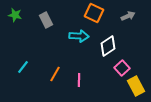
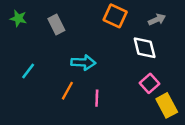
cyan arrow: (79, 36) -> (83, 62), moved
white diamond: (108, 46) -> (145, 48), moved, turned -70
cyan line: (23, 67) -> (28, 71), moved

